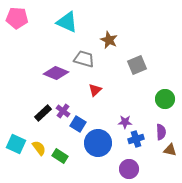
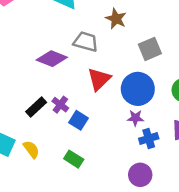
red triangle: (95, 90) -> (99, 79), size x1.5
blue circle: (98, 143) -> (138, 89), moved
green rectangle: (60, 156) -> (74, 159), moved

